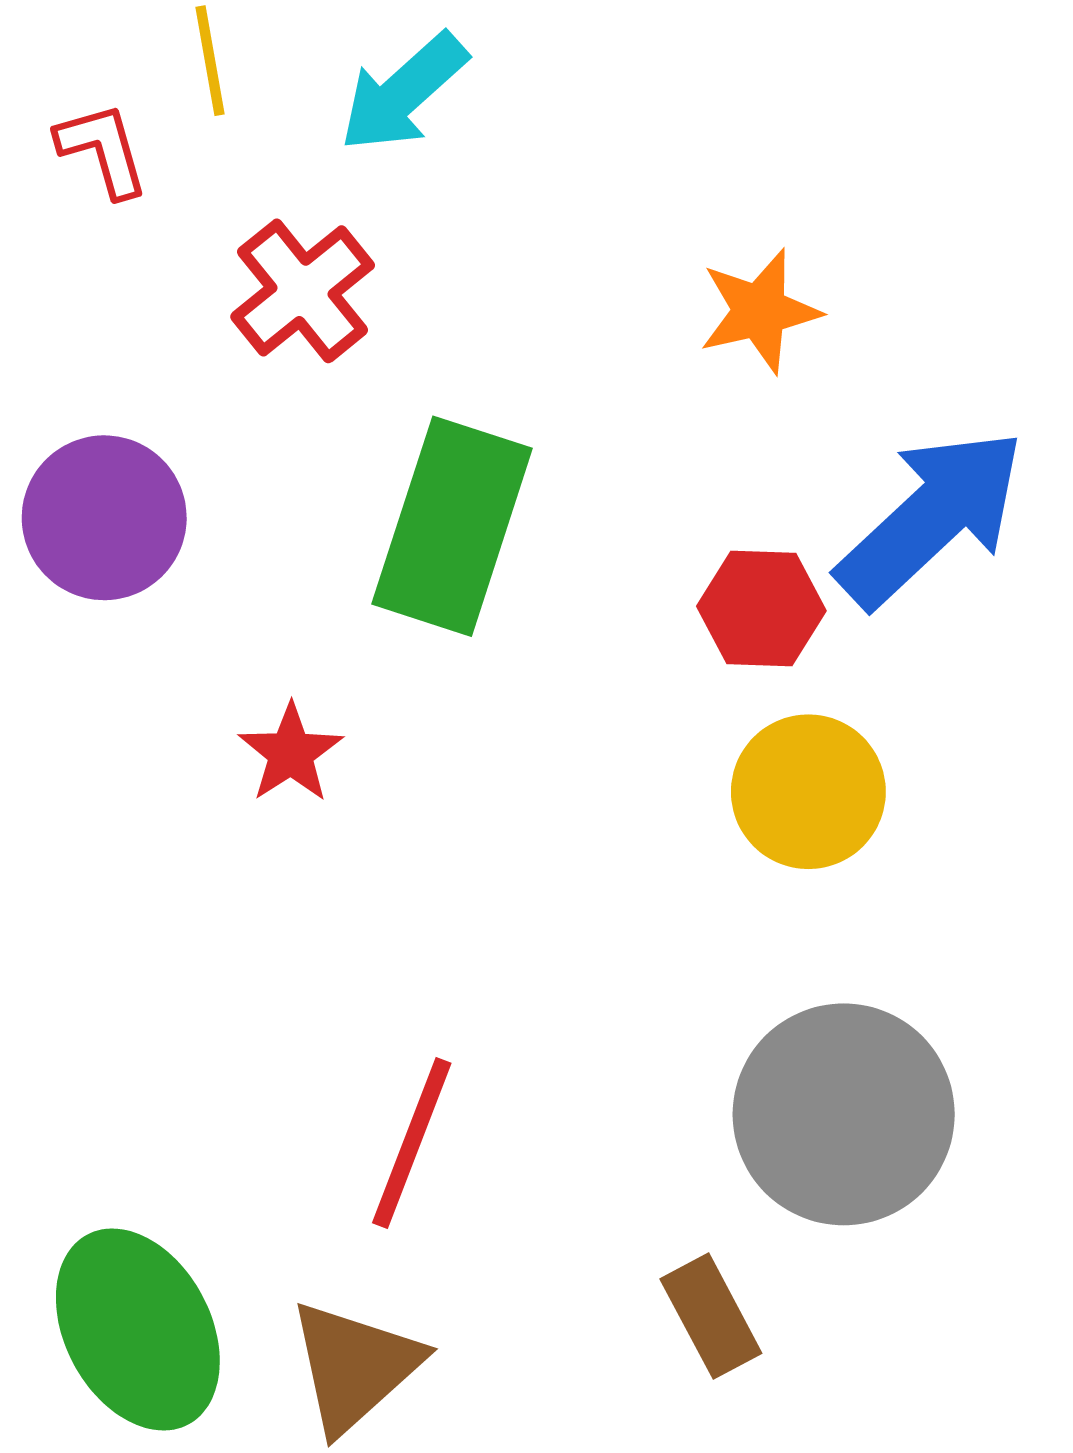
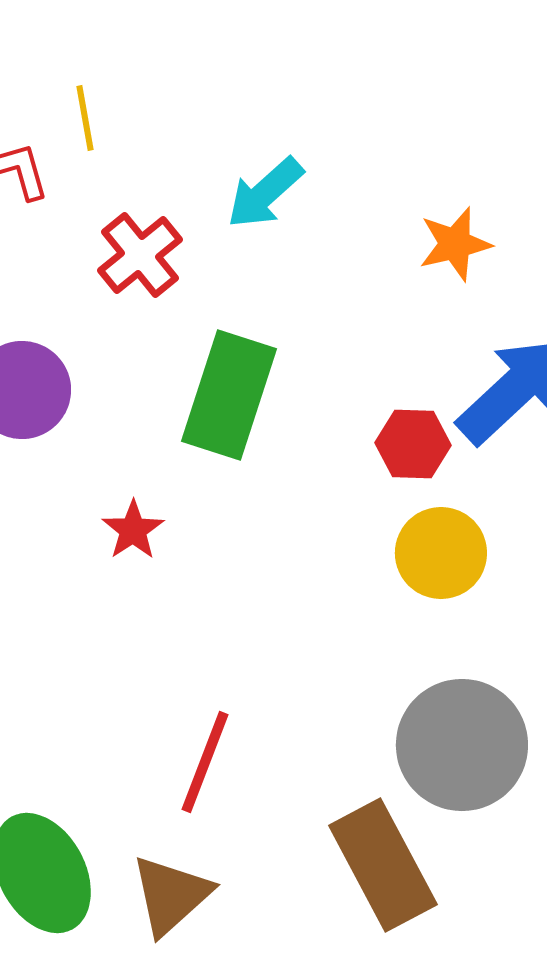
cyan arrow: (403, 93) -> (265, 193), moved
orange star: (760, 311) -> (455, 244), moved
brown rectangle: (711, 1316) -> (383, 865), size x1.8

